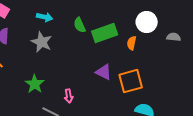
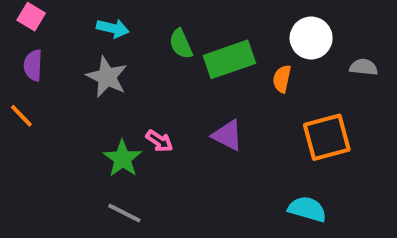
orange square: (131, 81) -> (327, 137), moved
green star: (35, 84) -> (122, 159), moved
pink arrow: (69, 96) -> (159, 141), moved, turned -48

